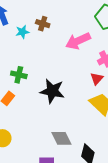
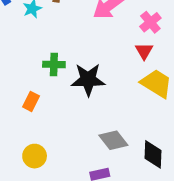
green cross: (19, 75) -> (54, 64), moved

